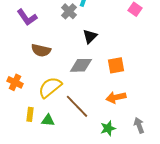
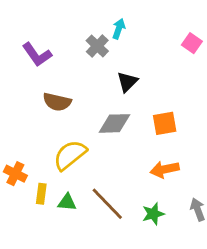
orange cross: (15, 82) -> (15, 174), moved
brown line: (77, 106) -> (107, 204), moved

